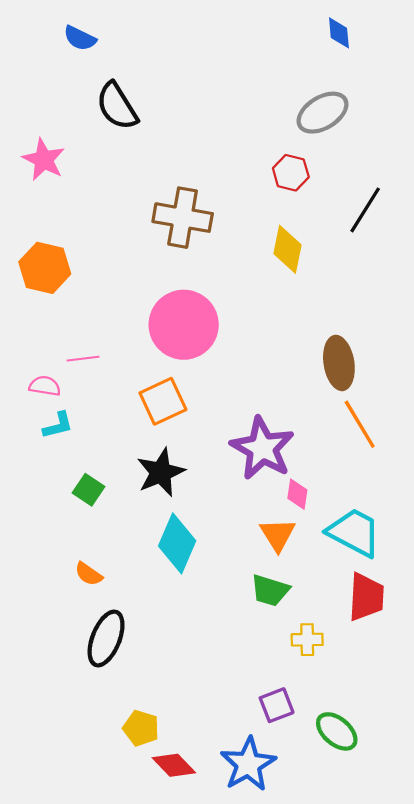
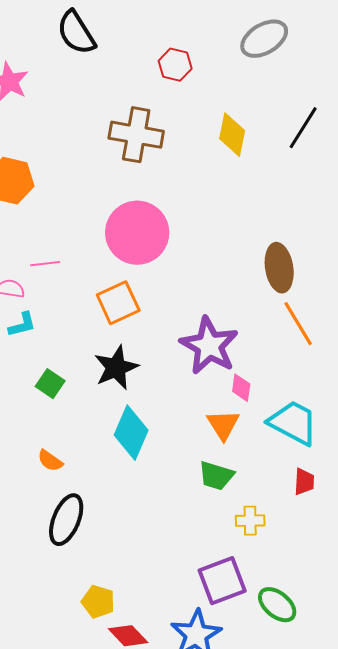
red hexagon: (291, 173) -> (175, 65), moved
yellow diamond: (288, 249) -> (232, 135), moved
red trapezoid: (366, 597) -> (304, 482), size x0.6
purple square: (277, 705) -> (222, 581), size x1.5

